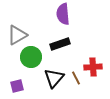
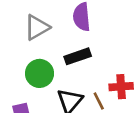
gray triangle: (17, 35) -> (37, 27), moved

